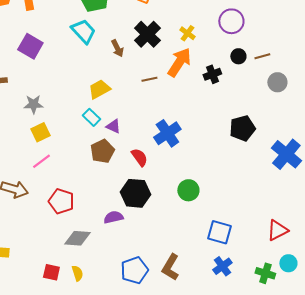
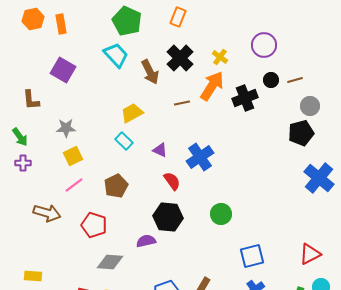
brown arrow: (117, 48) -> (150, 72), size x1.4
black cross: (212, 74) -> (245, 98), size x1.4
purple triangle: (113, 126) -> (160, 150), moved
black pentagon: (242, 128) -> (301, 133), moved
brown pentagon: (102, 151) -> (116, 186), moved
blue square: (219, 232) -> (252, 256), turned -30

